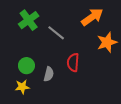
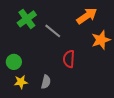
green circle: (26, 66) -> (14, 62), moved
gray semicircle: (49, 74) -> (46, 82), moved

